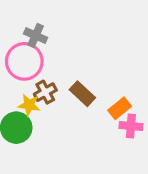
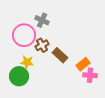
gray cross: (36, 36) -> (42, 20), moved
brown cross: (45, 92) -> (42, 45), moved

